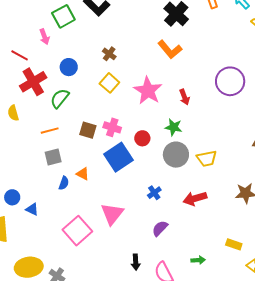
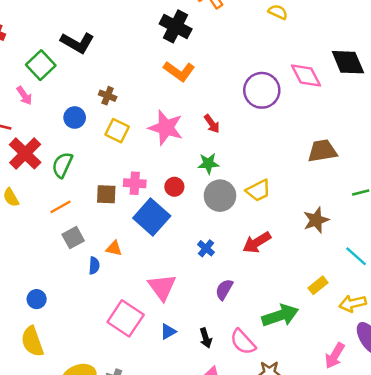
blue circle: (69, 67) -> (75, 118), moved
blue triangle: (32, 209) -> (168, 332), moved, turned -40
yellow rectangle: (234, 244) -> (318, 285), turned -42
green arrow: (198, 260) -> (280, 316), size x2.0

